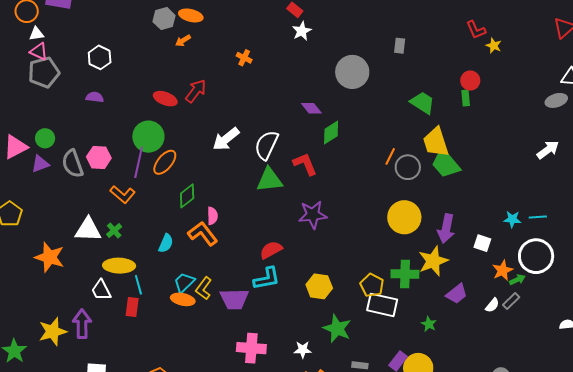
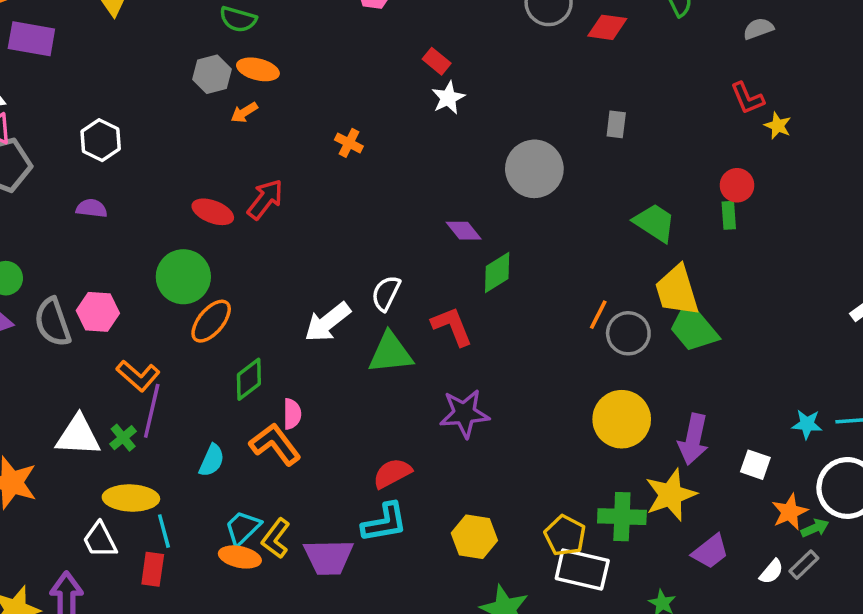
white arrow: (226, 139) -> (327, 322), moved
white semicircle: (266, 145) -> (386, 293), size x0.7
purple line: (139, 162) -> (152, 411), moved

